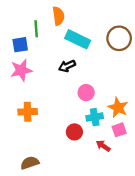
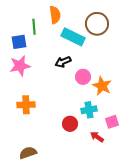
brown circle: (119, 38) -> (97, 24), moved
pink circle: (86, 93) -> (83, 77), moved
orange star: (118, 107) -> (102, 86), moved

